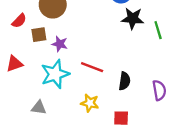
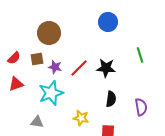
black star: (133, 18) -> (106, 68), moved
red semicircle: (19, 21) -> (14, 58), moved
red line: (92, 67) -> (79, 68), moved, turned -66

